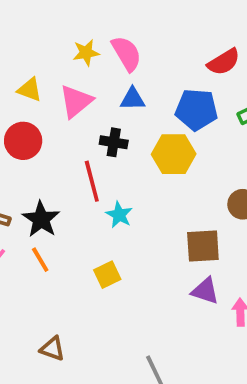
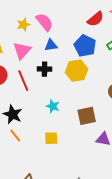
blue pentagon: (196, 110) -> (85, 46), turned 30
red line: (92, 181) -> (23, 81), moved
brown square: (203, 246) -> (87, 116), moved
yellow square: (107, 275) -> (51, 138), turned 32

